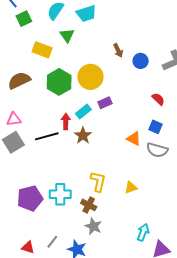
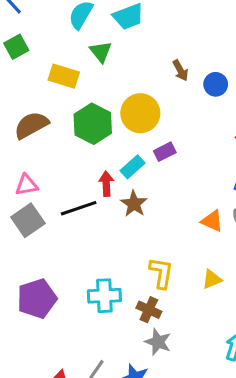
green square: (24, 19) -> (16, 47), moved
orange triangle: (134, 139) -> (212, 221), moved
purple pentagon: (30, 198) -> (37, 299), moved

